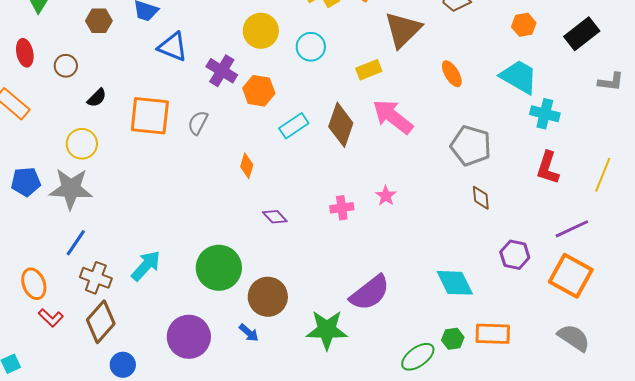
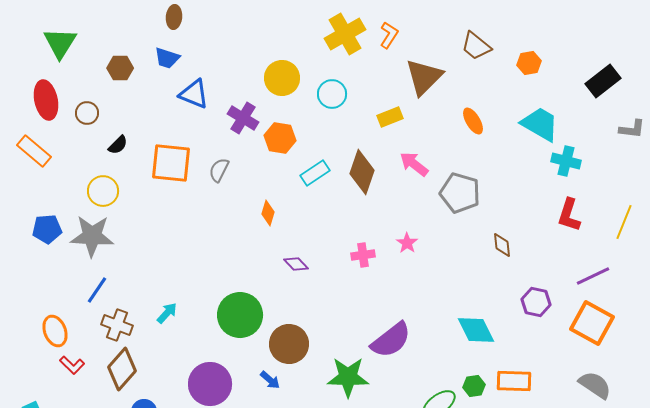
orange hexagon: (524, 25) -> (529, 63), moved
red ellipse: (25, 53) -> (46, 100), size x1.4
pink arrow: (393, 117) -> (414, 164), size x0.7
gray pentagon: (471, 146) -> (460, 193), moved
cyan arrow: (146, 266) -> (167, 313), size x0.7

